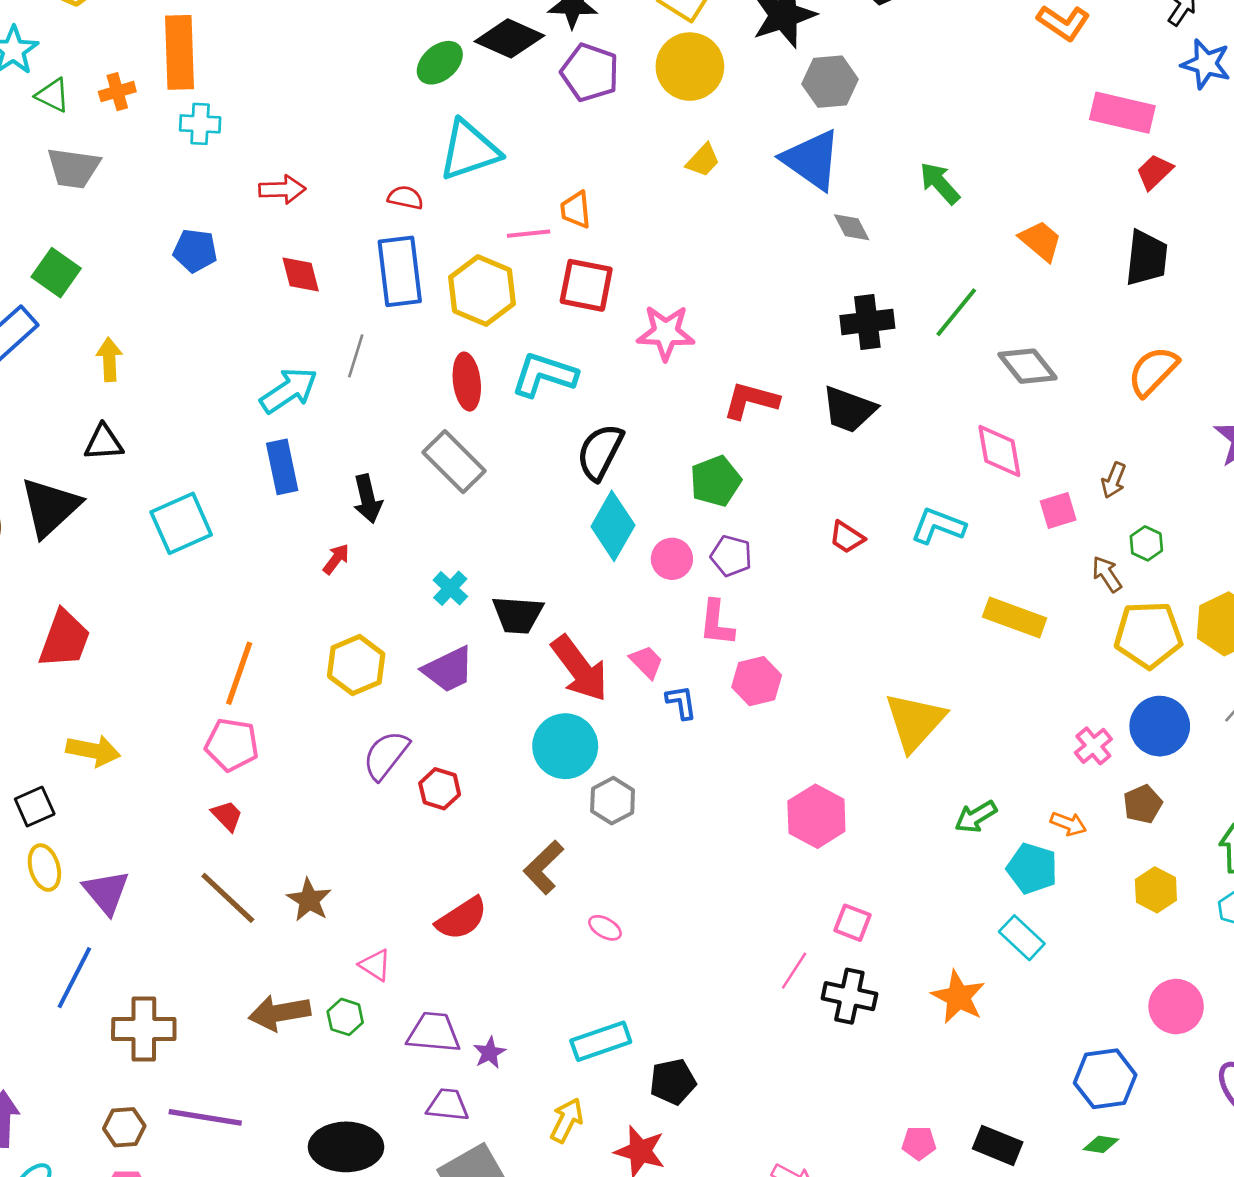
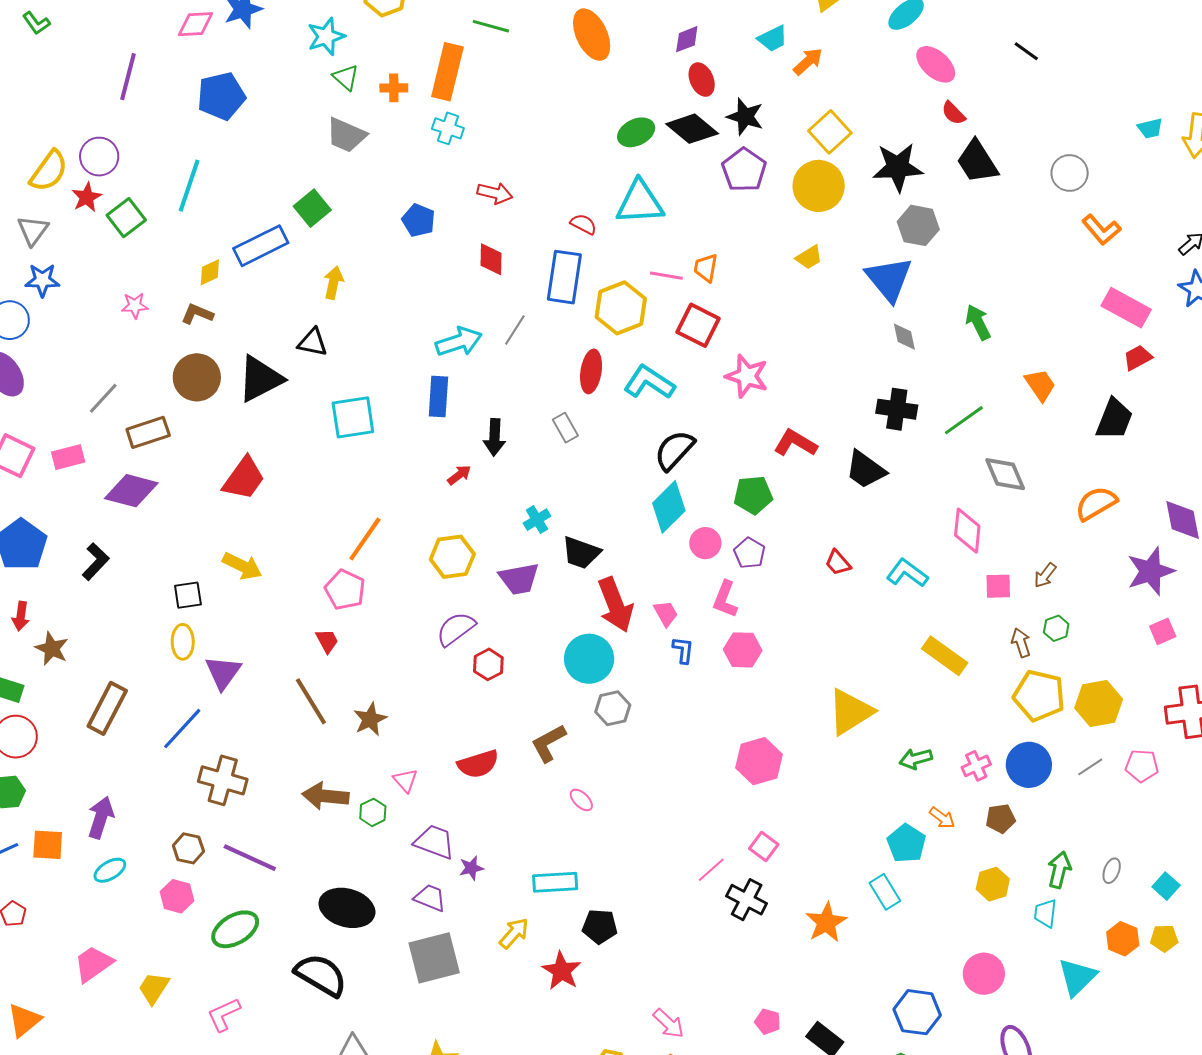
gray rectangle: (454, 462) -> (565, 428), size x0.6
green arrow: (976, 817) -> (916, 759), moved

